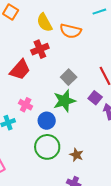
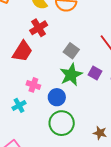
purple square: (95, 98) -> (95, 73), moved
brown star: (76, 155) -> (100, 133), moved

